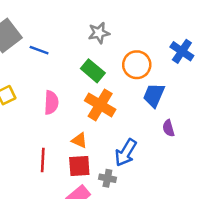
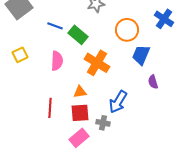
blue line: (39, 50) -> (55, 26), moved
green rectangle: (93, 71) -> (78, 35), moved
orange triangle: (79, 140) -> (80, 92), turned -32

